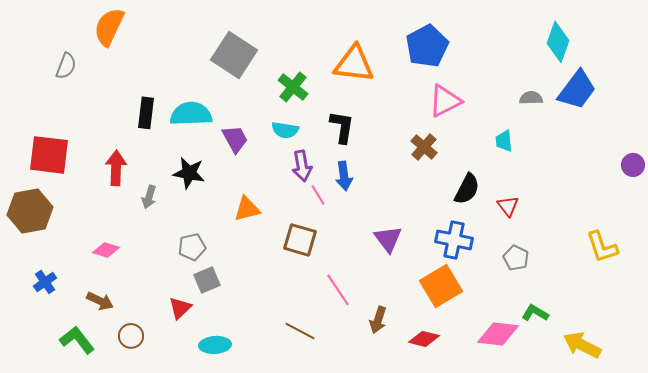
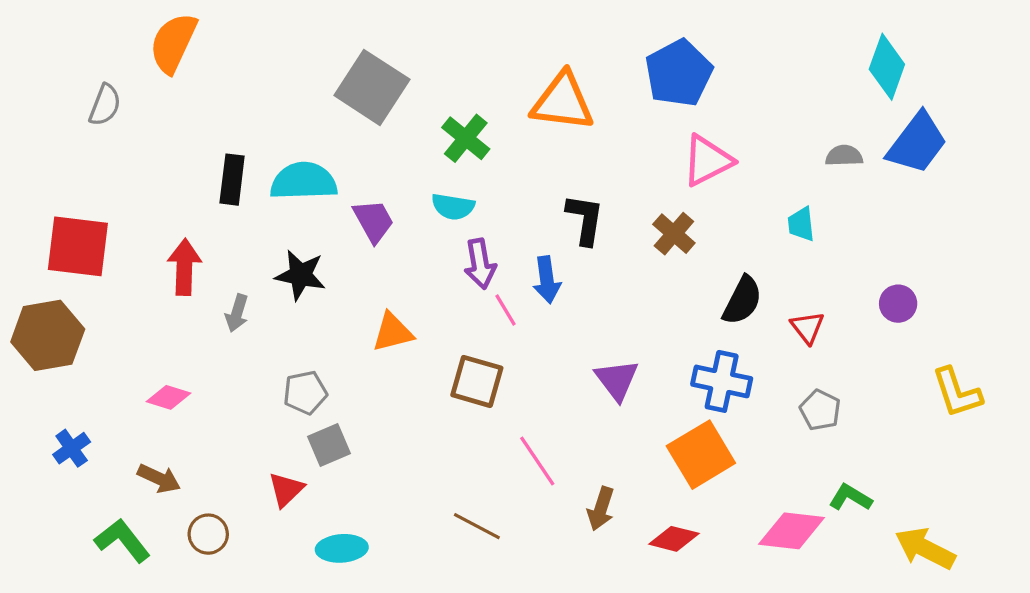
black L-shape: (342, 127) -> (585, 219), moved
purple circle: (633, 165) -> (898, 304), moved

